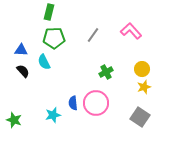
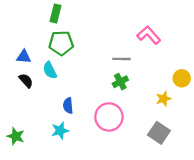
gray line: (93, 35) -> (121, 59), moved, turned 56
yellow circle: (142, 69) -> (182, 78), moved
blue semicircle: (73, 103) -> (68, 106), moved

